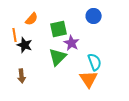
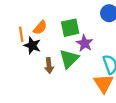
orange semicircle: (32, 19) -> (40, 28), moved
brown arrow: (22, 76) -> (49, 66), moved

